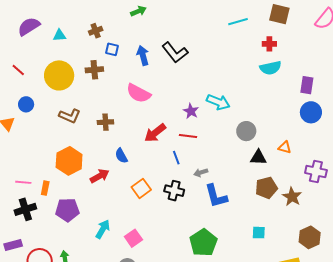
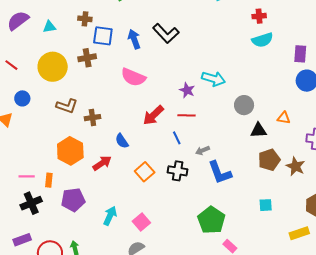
brown cross: (96, 31) -> (85, 19), turned 32
blue square: (112, 49) -> (103, 36), size x1.5
brown cross: (105, 122) -> (92, 118), moved

